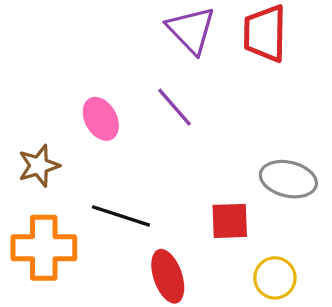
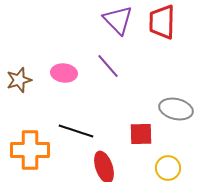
pink ellipse: (101, 119) -> (64, 73), turned -55
brown star: (39, 166) -> (19, 80), moved

